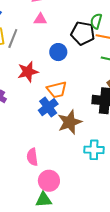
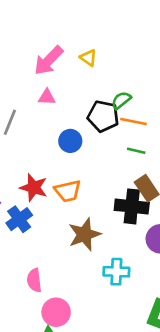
green semicircle: (96, 21) -> (121, 100), turned 35
red star: (28, 72) -> (34, 188), moved, turned 30
blue cross: (48, 107) -> (19, 219), moved

